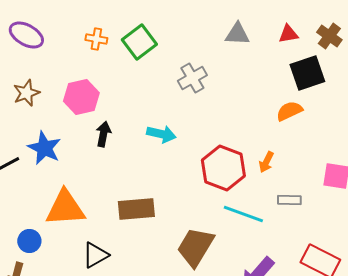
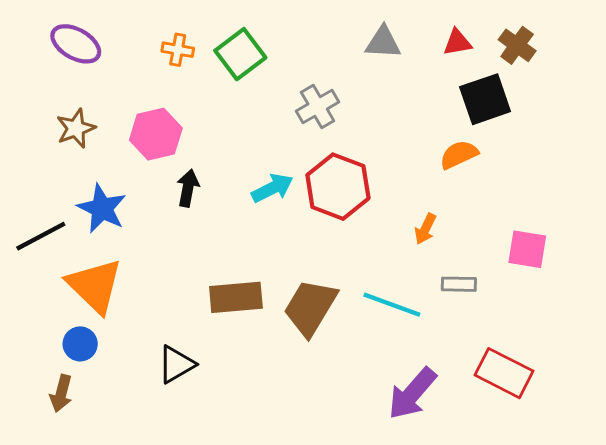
cyan arrow: (161, 134) -> (272, 188), turned -40
red hexagon: (223, 168) -> (338, 187), moved
orange triangle: (65, 208) -> (95, 286), moved, turned 48
brown trapezoid: (195, 247) -> (310, 308), moved

